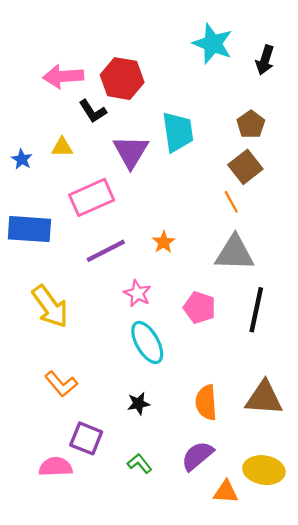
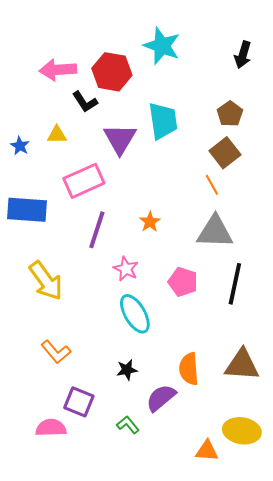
cyan star: (213, 44) -> (162, 46), moved
purple line: (106, 251) -> (97, 230), turned -45
purple semicircle: (197, 456) -> (161, 398), moved

